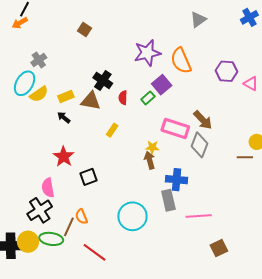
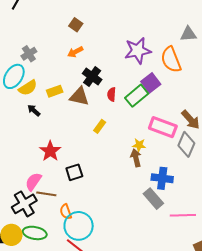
gray triangle: (198, 20) -> (188, 34), moved, turned 30
orange arrow: (20, 23) -> (75, 52), moved
green rectangle: (148, 98) -> (137, 96), size x1.6
black arrow: (64, 117) -> (34, 110), moved
pink semicircle: (48, 188) -> (33, 182), turned 42
gray rectangle: (168, 200) -> (153, 199), turned -30
cyan circle: (132, 216) -> (79, 226), moved
brown line: (69, 227) -> (46, 194), moved, turned 72

